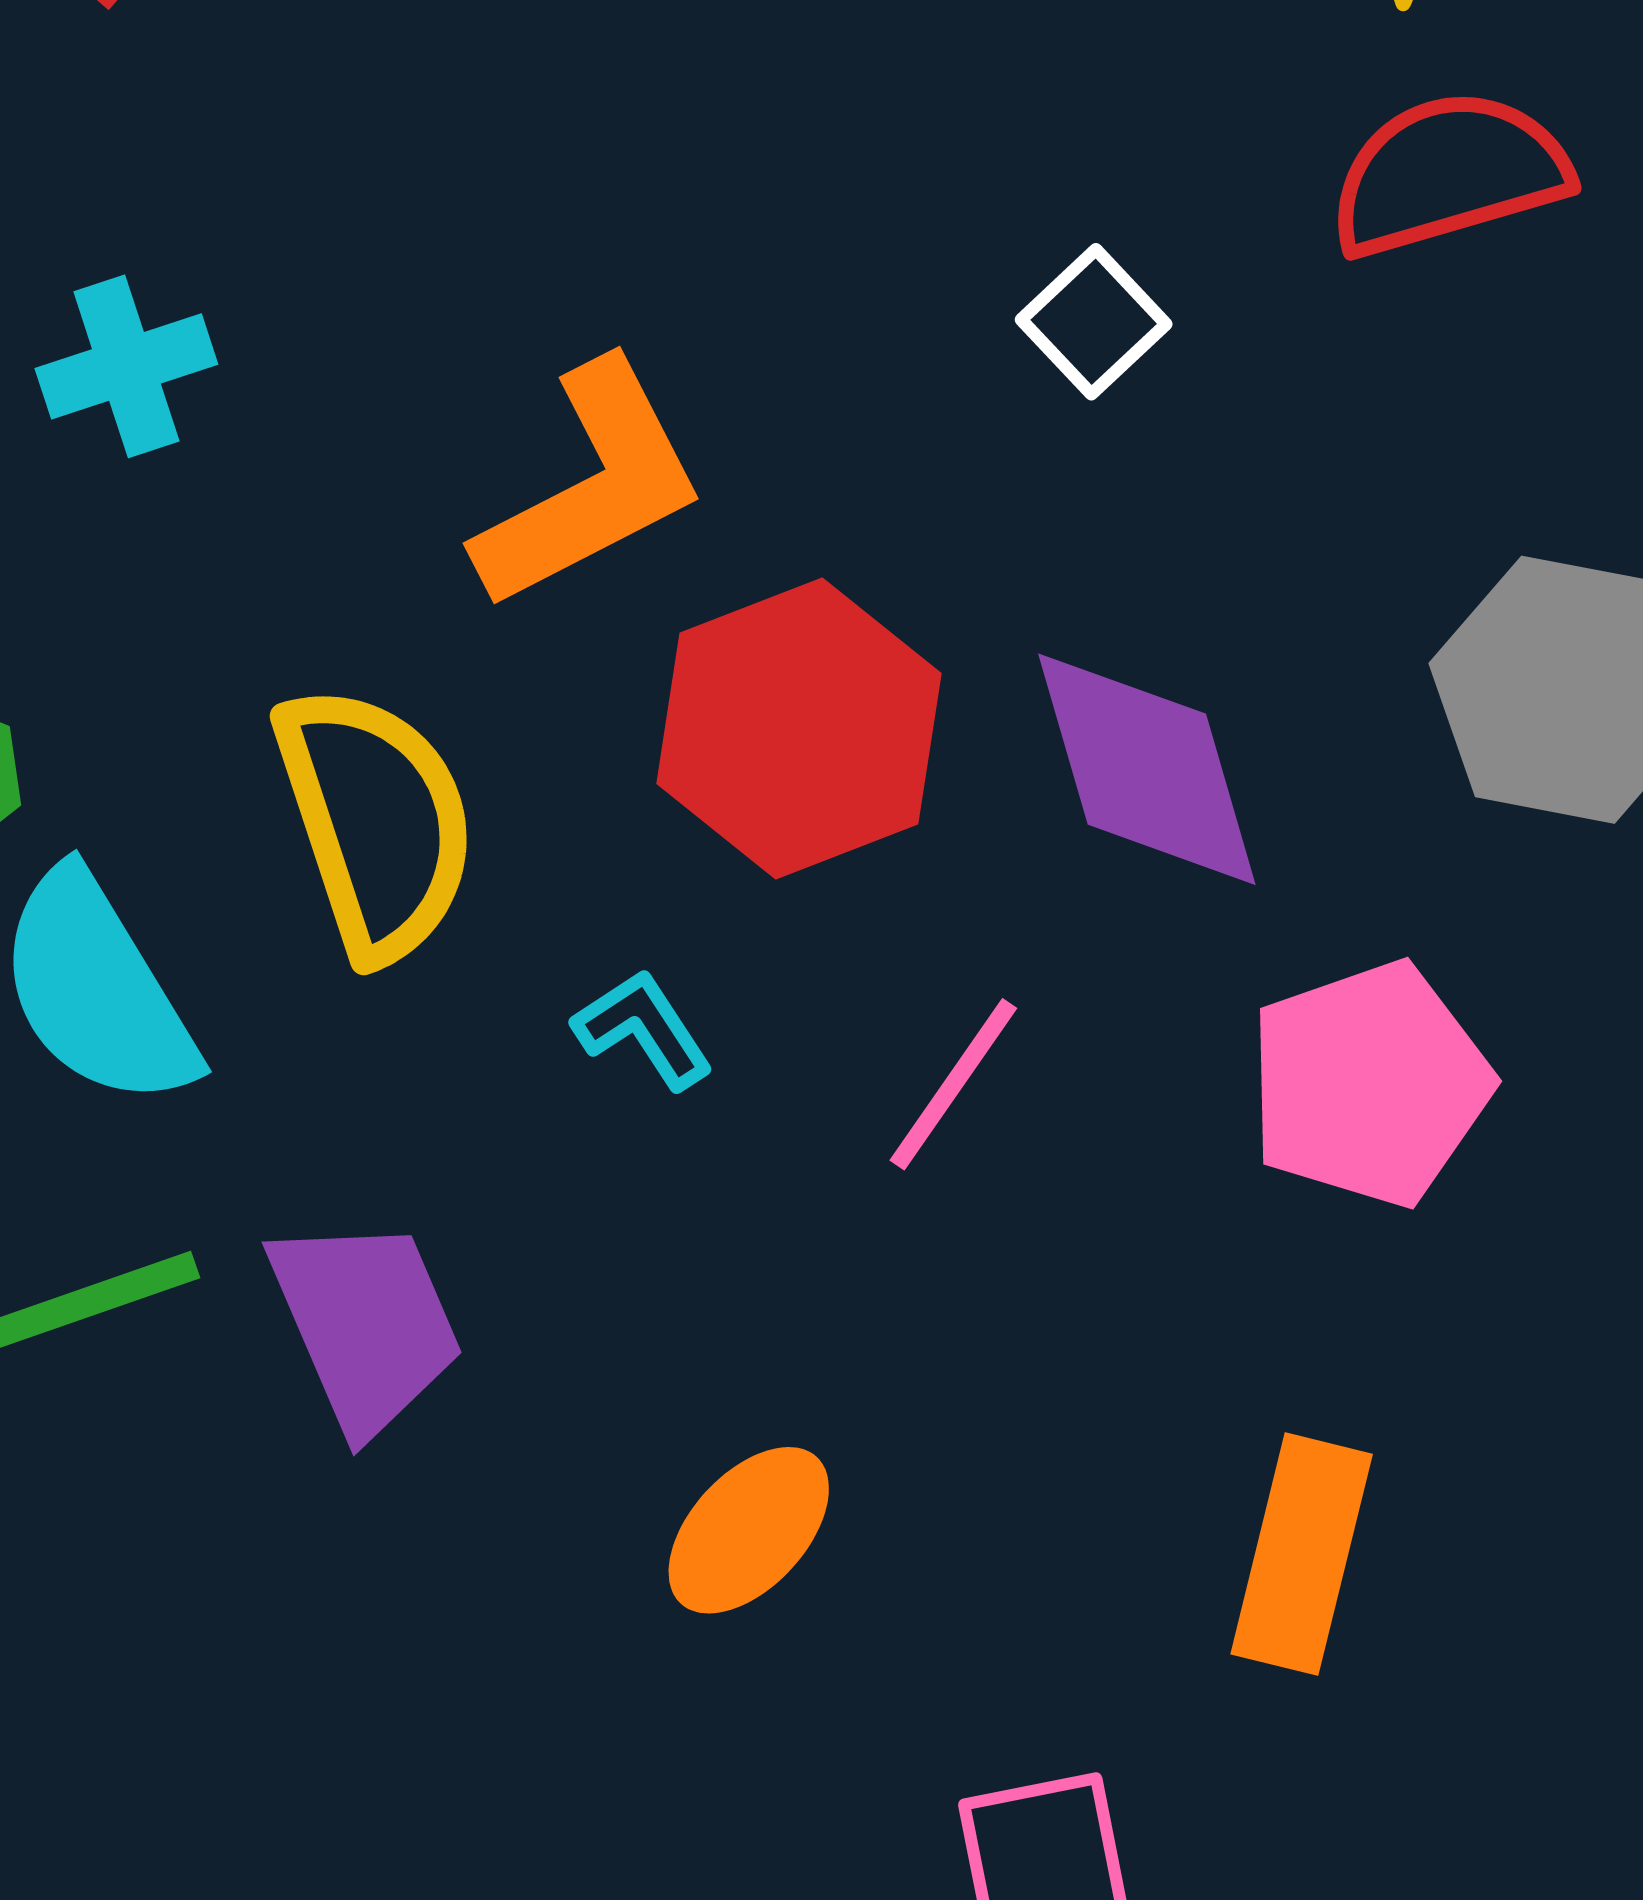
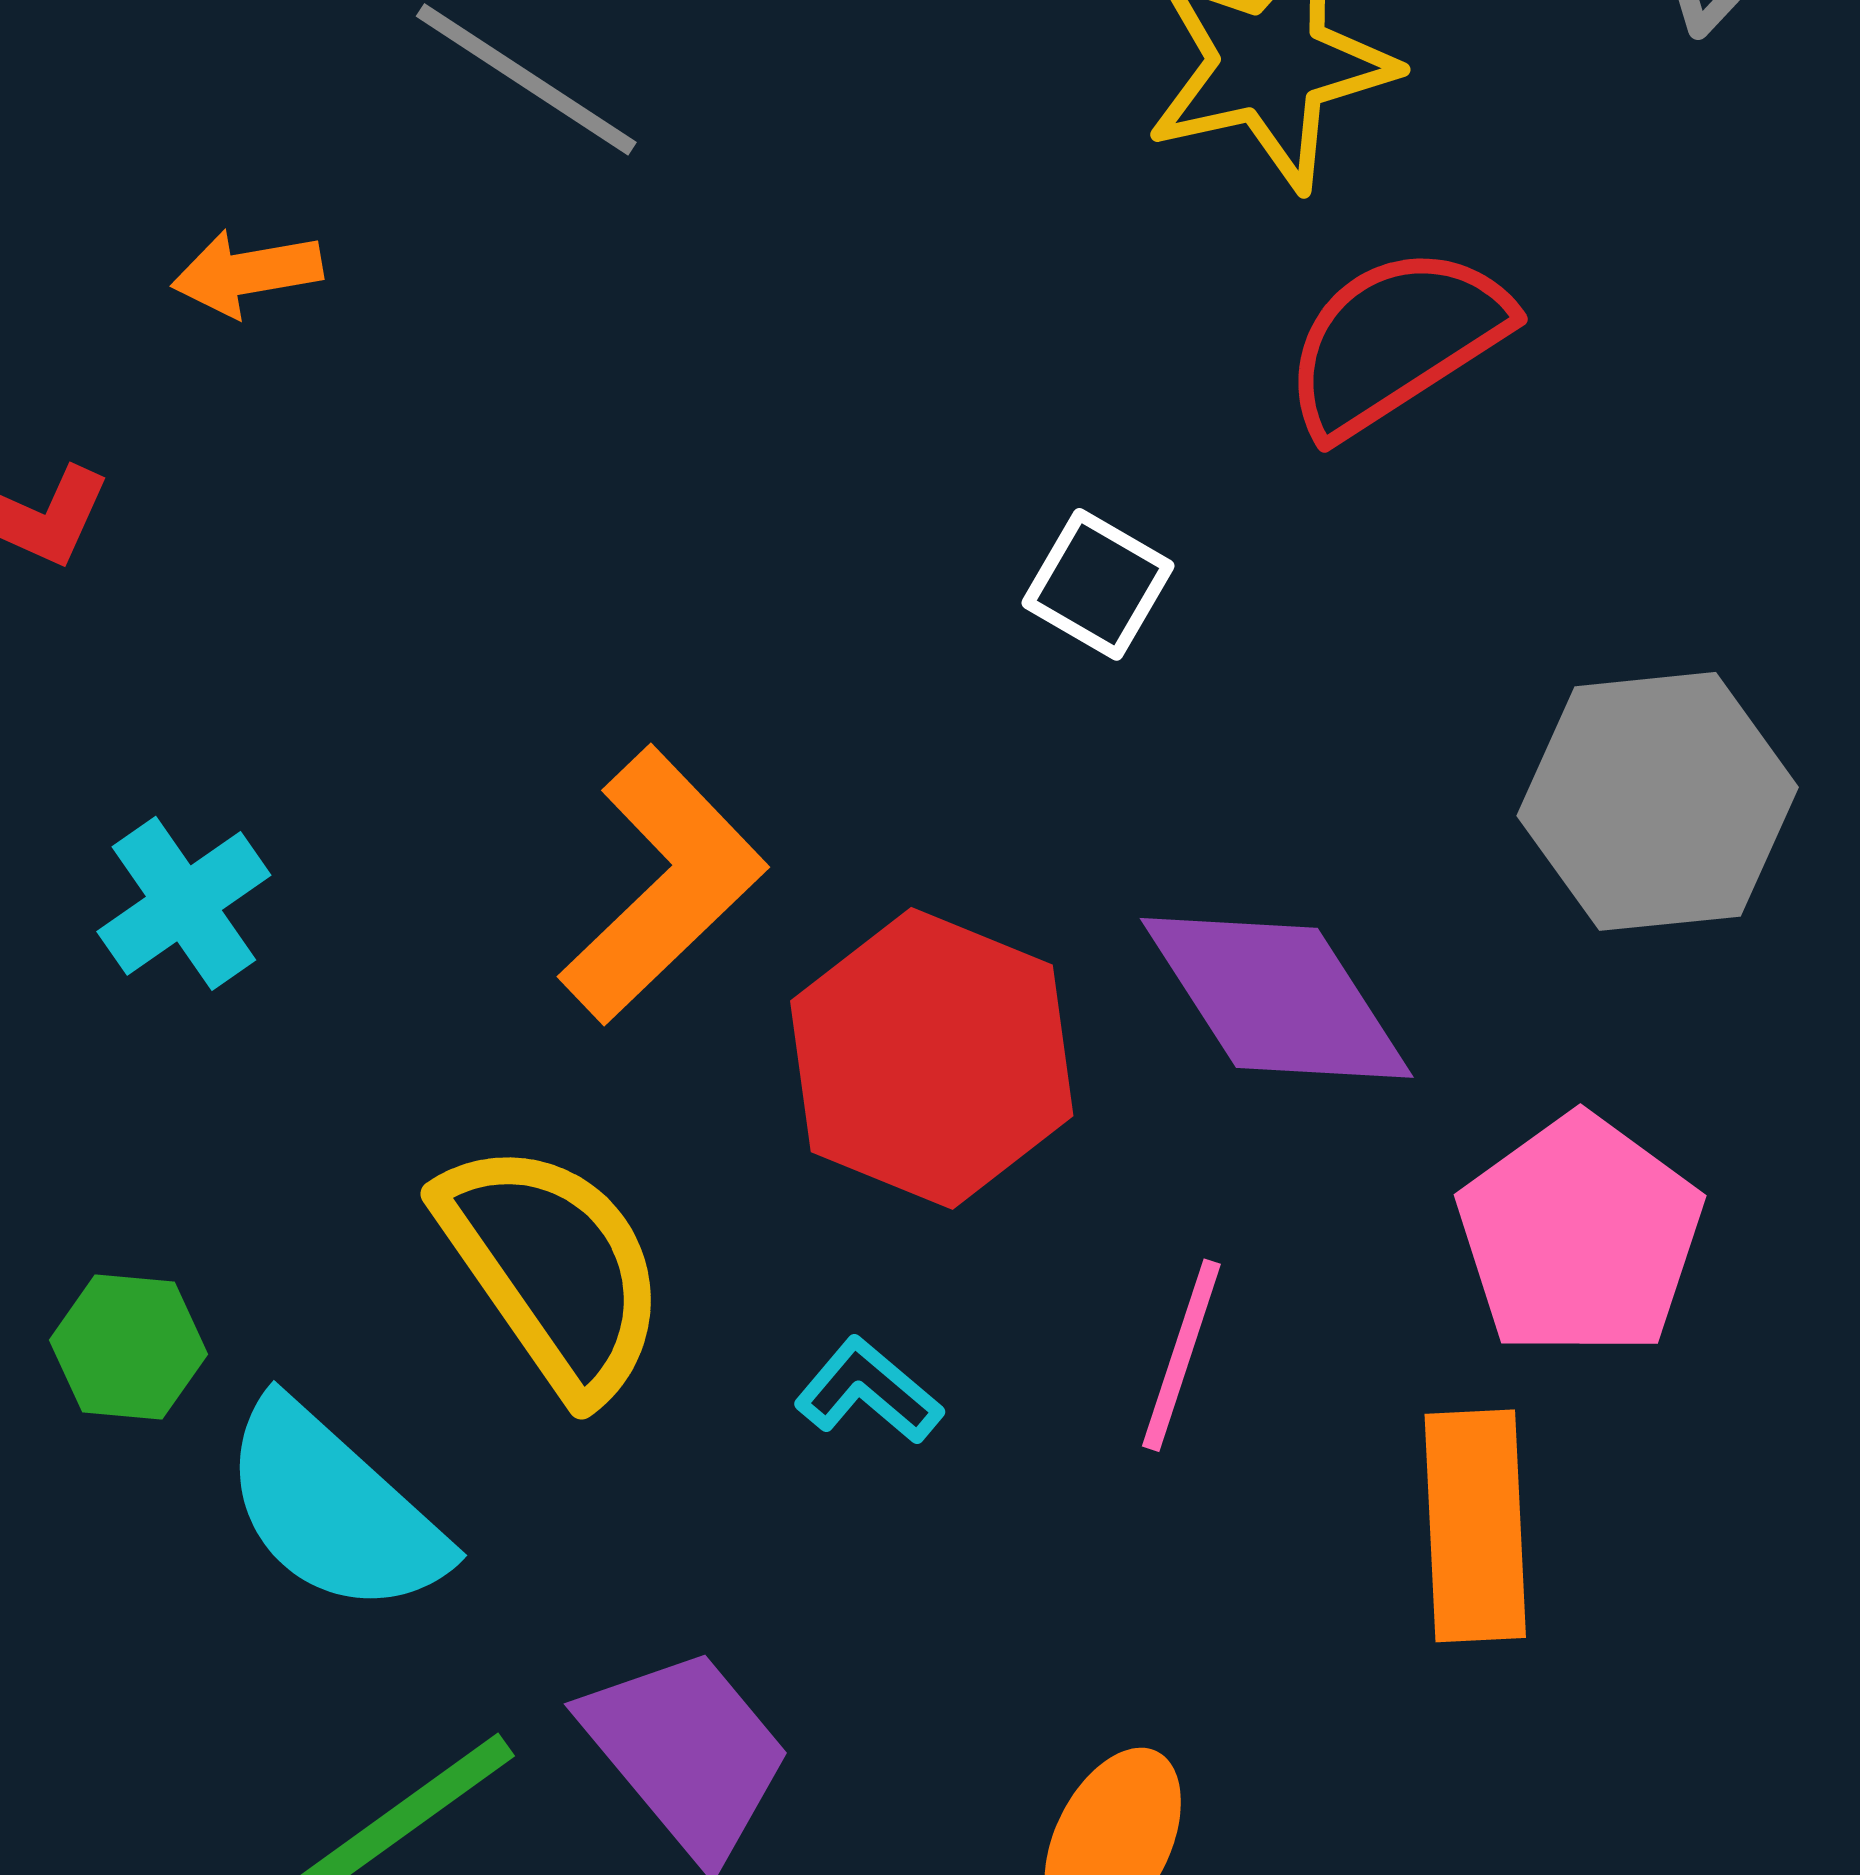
orange rectangle: (1302, 1554) -> (1475, 1526), moved

